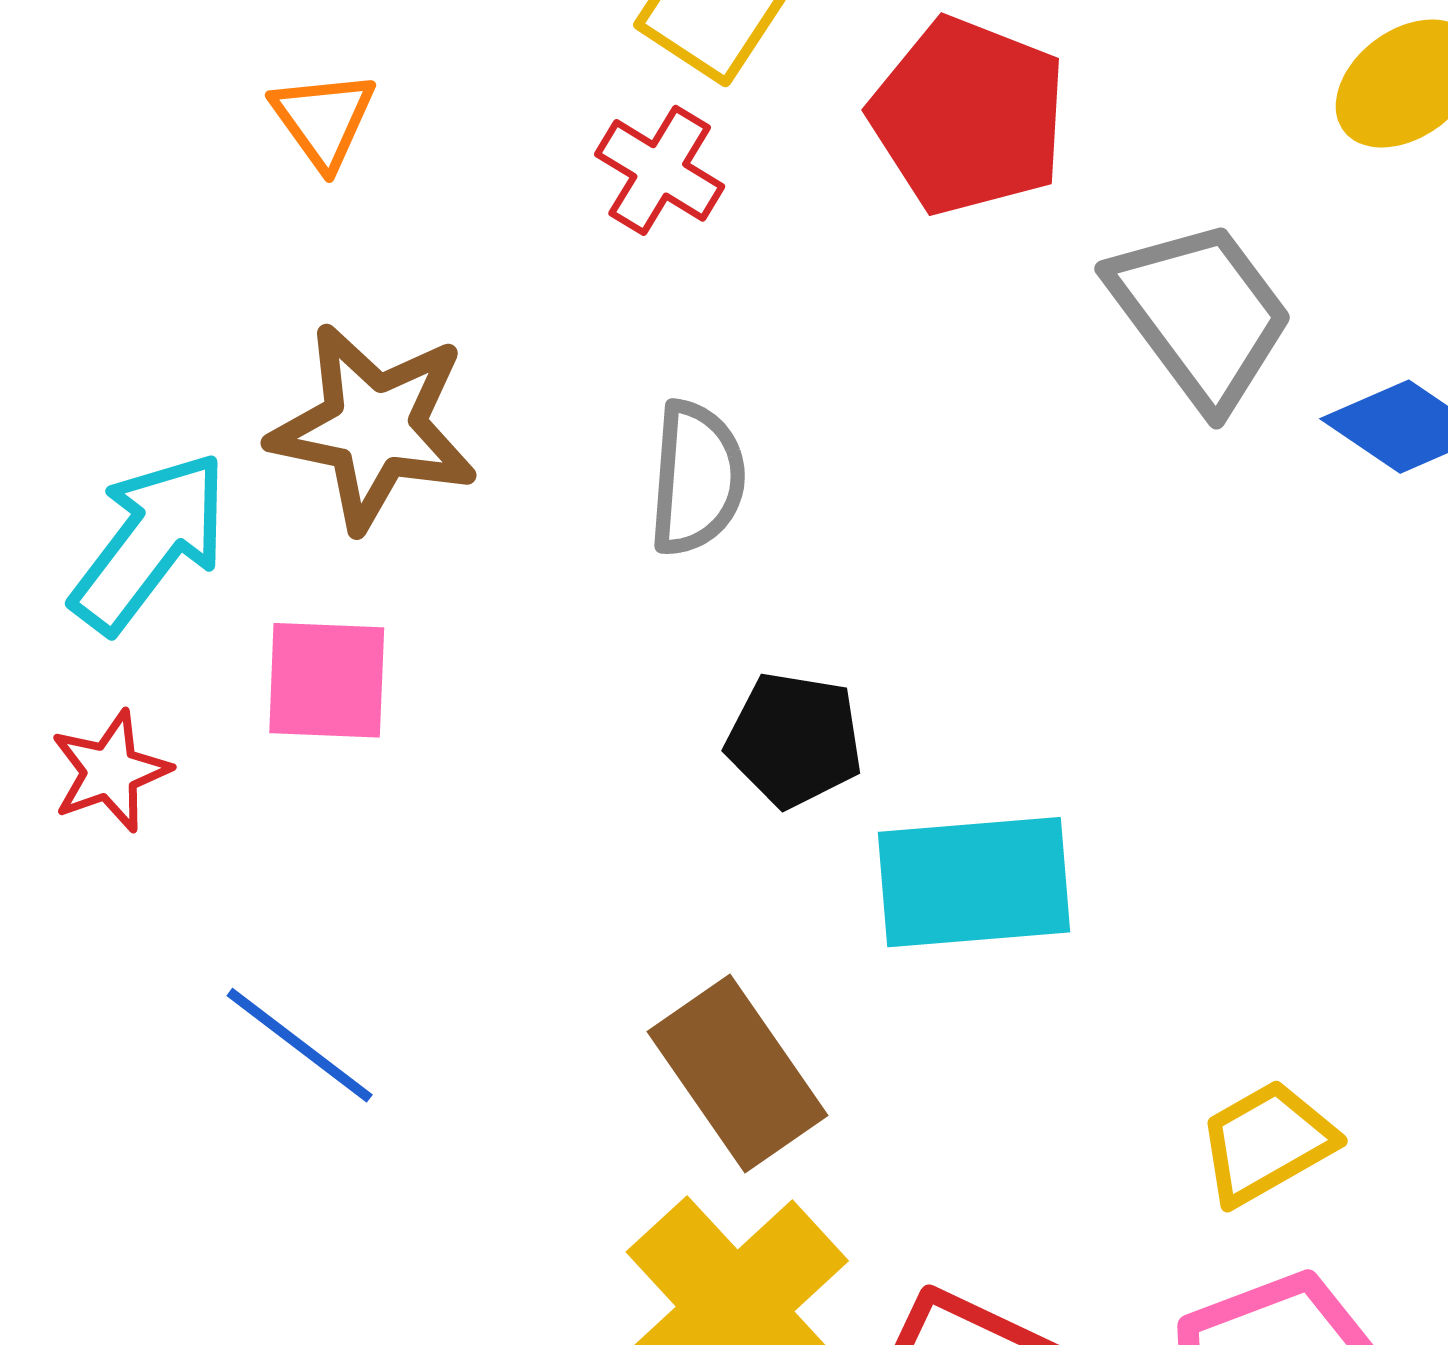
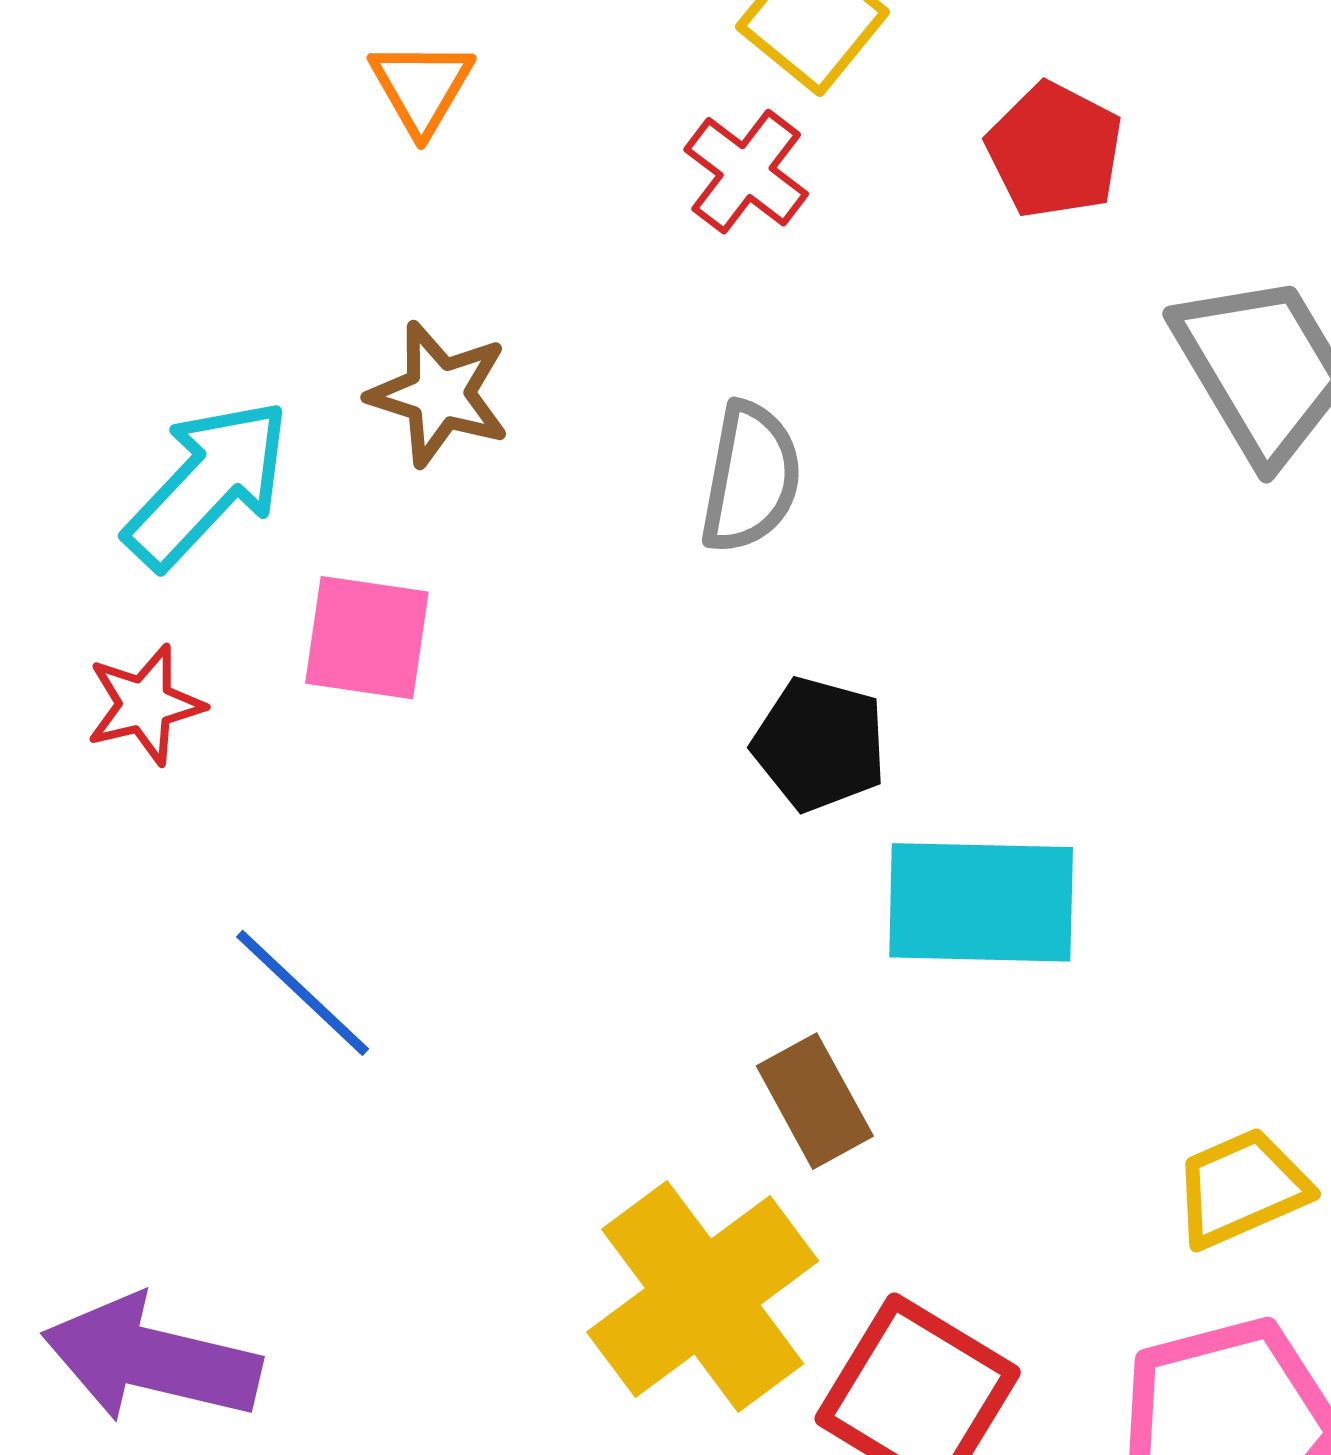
red pentagon: (968, 116) -> (1055, 150), size x0.7
brown star: (374, 427) -> (439, 394), size x0.7
brown rectangle: (738, 1073) -> (815, 1101), moved, size x0.7

